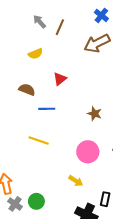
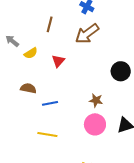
gray arrow: (40, 22) -> (12, 41), moved
red triangle: (60, 79) -> (58, 61), moved
pink circle: (88, 152) -> (95, 124), moved

